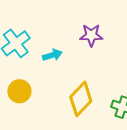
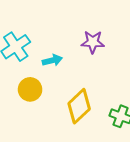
yellow circle: (19, 91) -> (30, 89), moved

